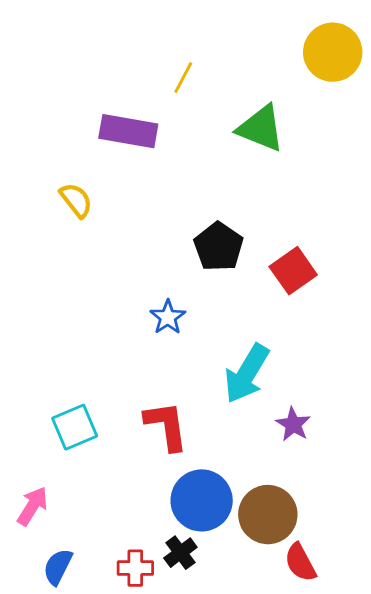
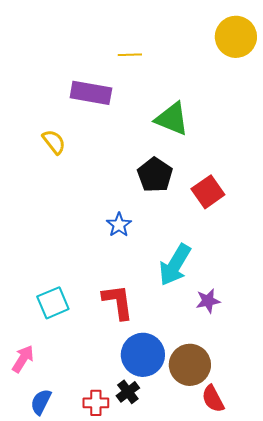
yellow line: (183, 78) -> (130, 55), turned 60
green triangle: (261, 128) -> (172, 119), moved
purple star: (293, 424) -> (208, 301), turned 30

